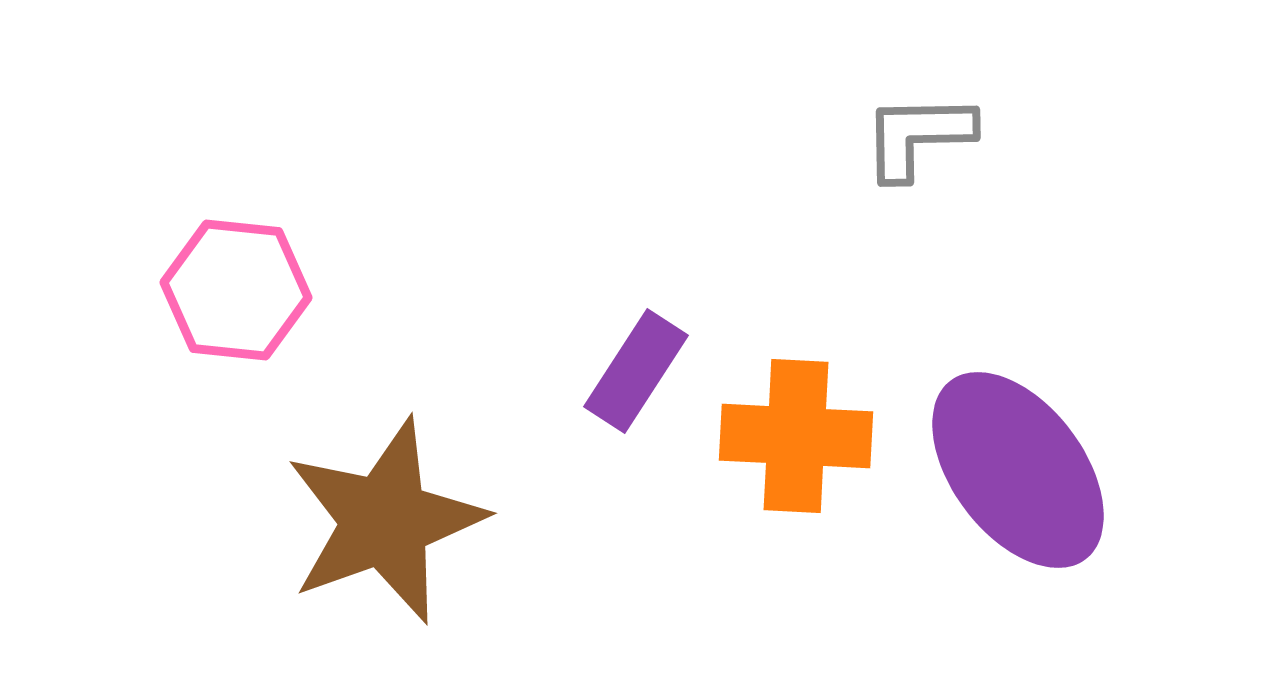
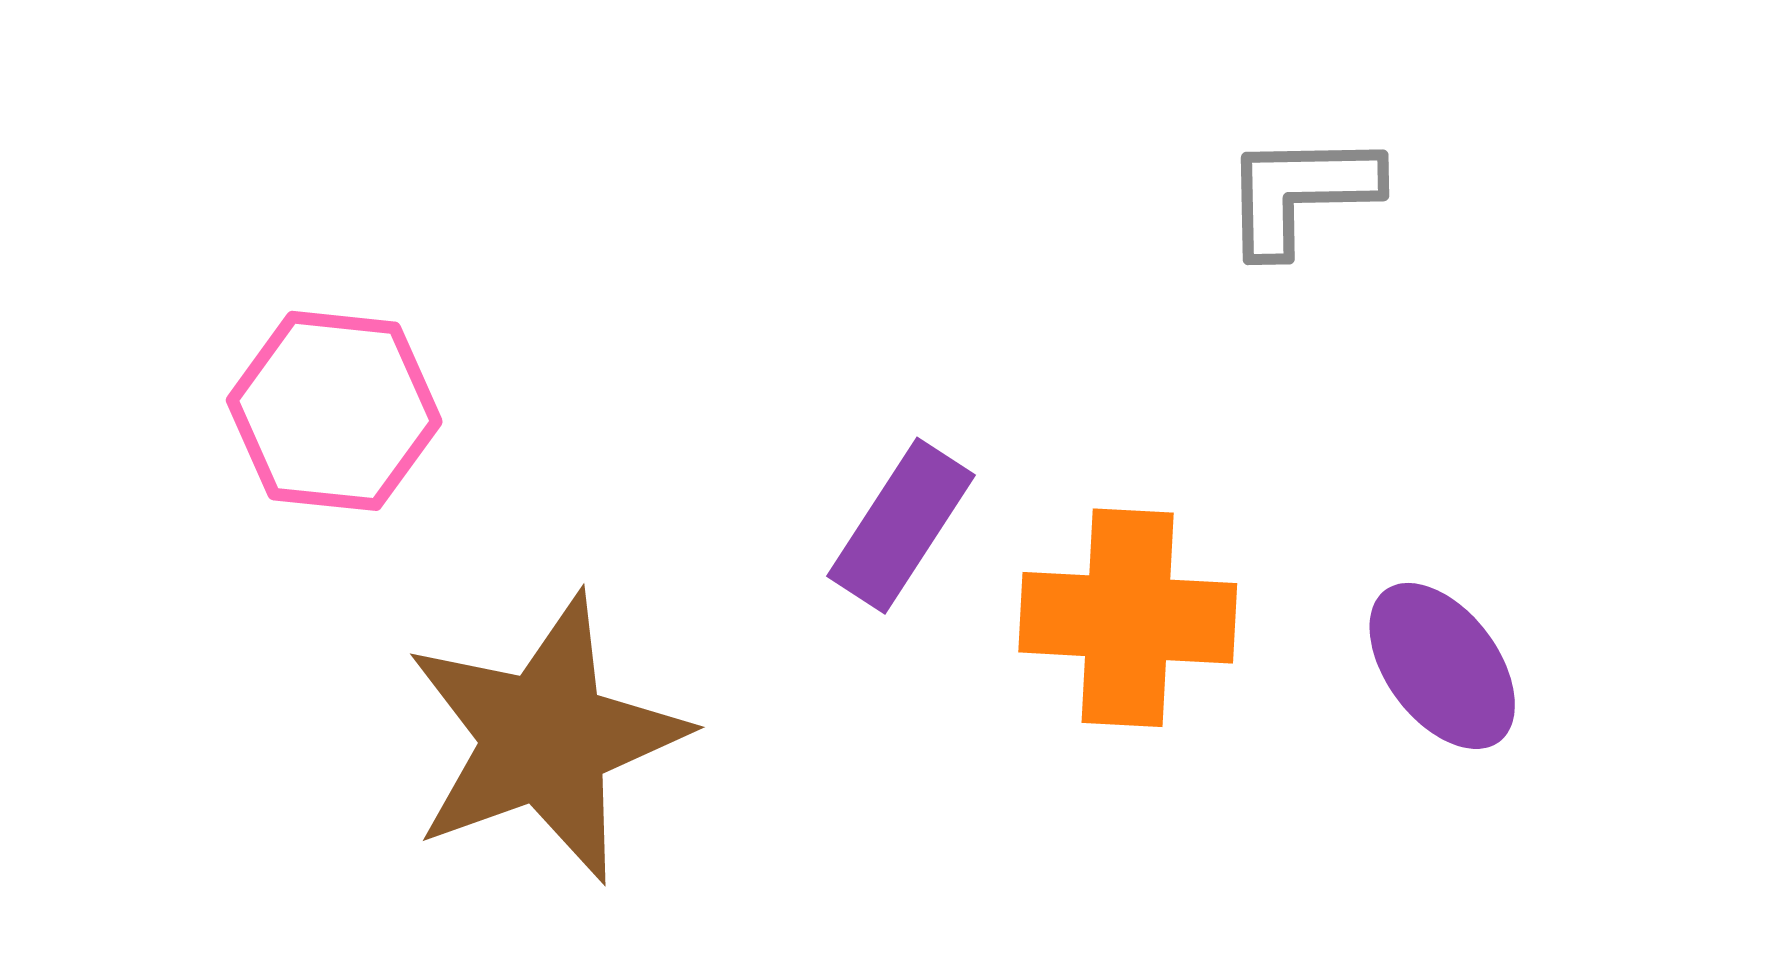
purple ellipse: (1018, 470) -> (1442, 666), size x0.6

